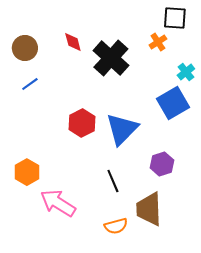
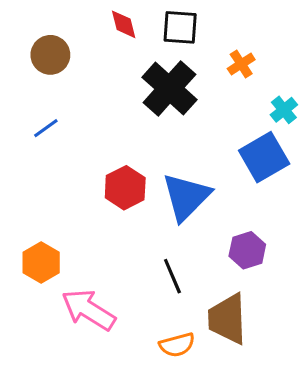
black square: (175, 18) -> (180, 27), moved
red diamond: (73, 42) -> (124, 24), moved
brown circle: (25, 48) -> (50, 55), moved

